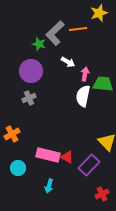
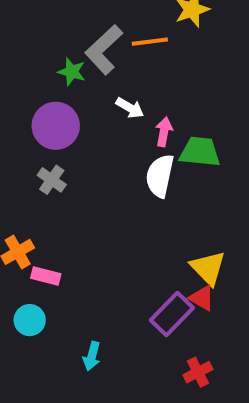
gray cross: (29, 98) -> (52, 180), turned -32
pink rectangle: (48, 155) -> (46, 276), moved, size x0.6
red triangle: (67, 157) -> (202, 298), moved

